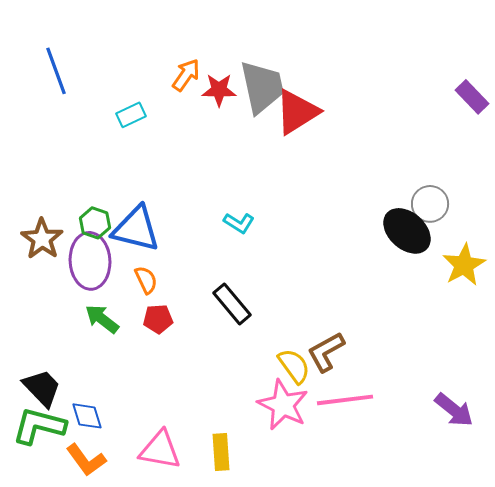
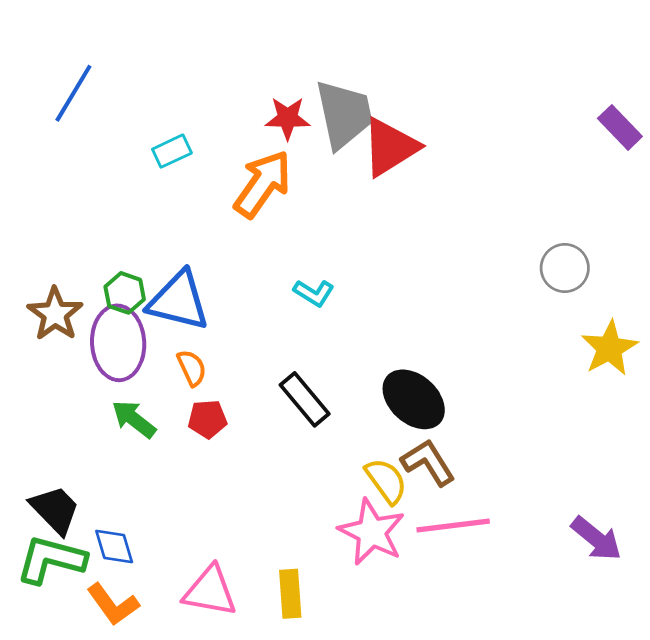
blue line: (56, 71) -> (73, 93), turned 51
orange arrow: (186, 75) -> (263, 184), moved, size x1.6
black ellipse: (407, 231) -> (414, 399), moved
brown L-shape: (326, 352) -> (428, 462), turned 87

